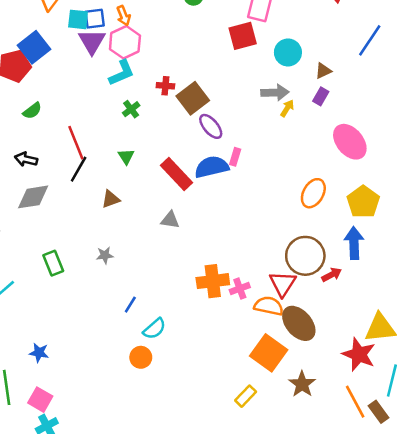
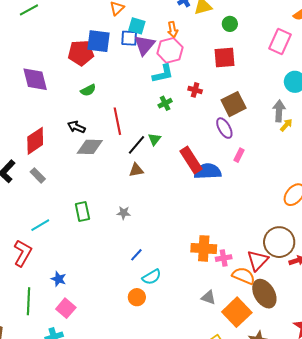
blue square: (95, 19) -> (129, 38), moved
red square: (243, 36) -> (224, 57), moved
blue square: (34, 47) -> (99, 41), turned 35
gray arrow: (275, 93) -> (279, 111), turned -95
brown square: (193, 98) -> (234, 104), moved
blue semicircle: (212, 167) -> (208, 171), moved
black line: (79, 169) -> (136, 145), moved
gray diamond: (33, 197) -> (90, 147), moved
gray triangle: (170, 220) -> (208, 297), moved
pink square: (40, 400) -> (66, 308), moved

